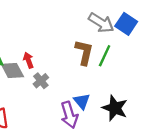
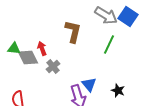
brown L-shape: (84, 52) -> (73, 31), moved
black star: (115, 108) -> (118, 90), size x0.6

